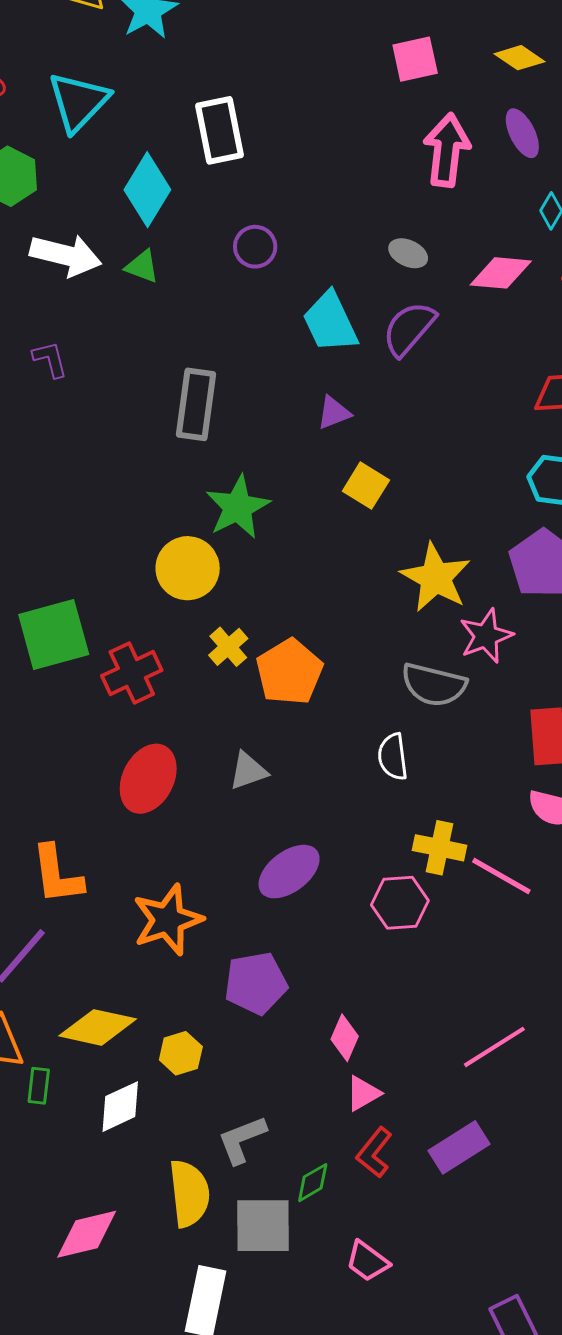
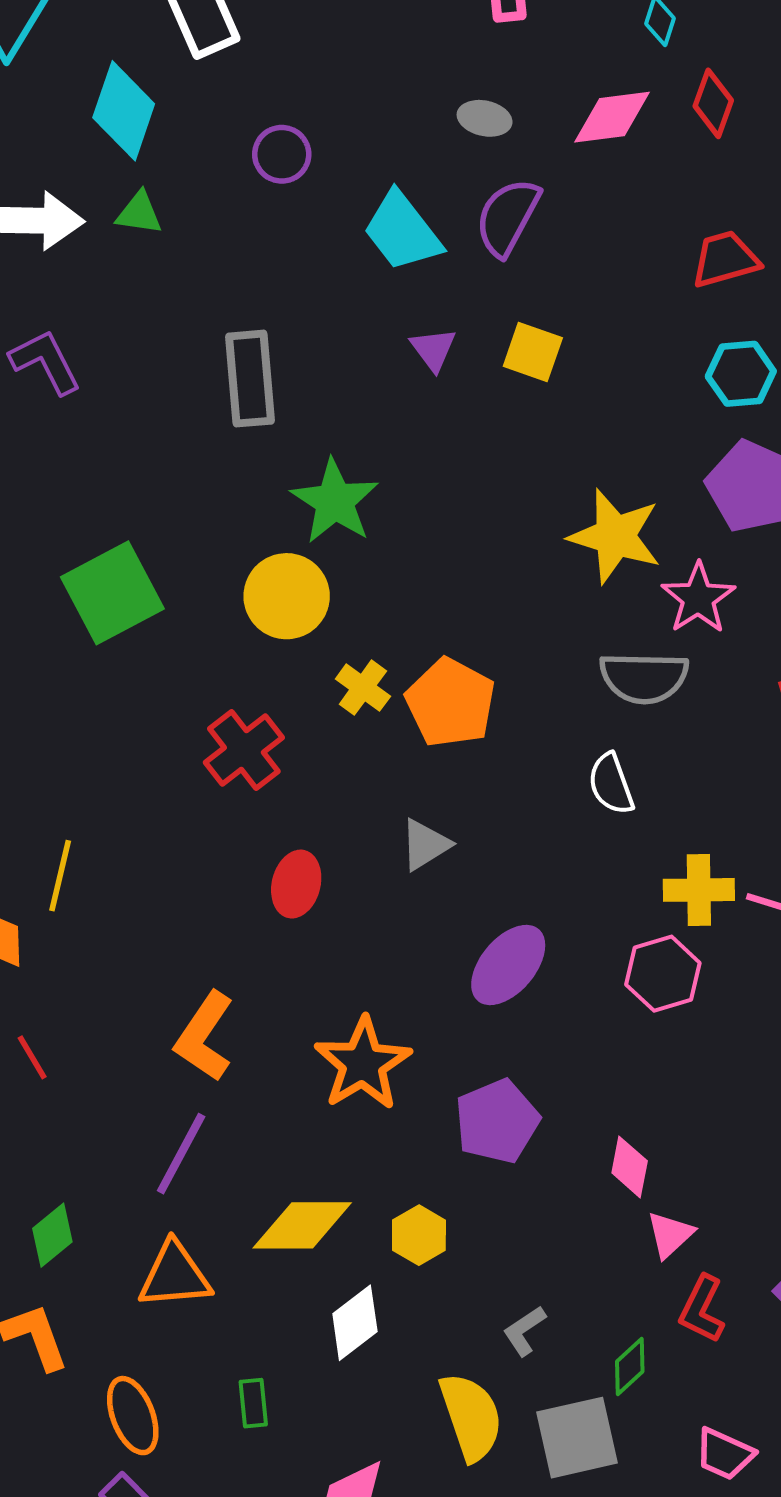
purple L-shape: (50, 359) -> (45, 362), size x1.4
purple triangle: (334, 413) -> (433, 349), turned -33
yellow square: (366, 486) -> (533, 352), moved
green square: (54, 634) -> (112, 593), moved
red ellipse: (148, 779) -> (296, 884), size x0.7
orange L-shape: (57, 875) -> (204, 1036), turned 54
green rectangle: (39, 1086) -> (253, 1403), moved
gray L-shape: (242, 1140) -> (524, 1331), size x0.7

